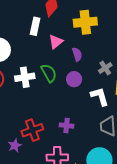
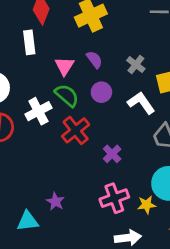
pink triangle: (56, 42) -> (64, 66), moved
purple cross: (67, 126) -> (112, 154), turned -32
red cross: (32, 130) -> (76, 130), moved

